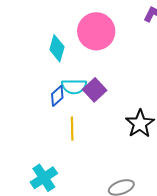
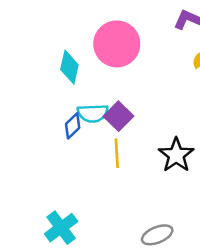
yellow line: (72, 129) -> (117, 153), moved

